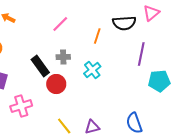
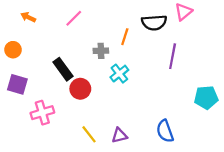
pink line: (60, 24) -> (74, 18), moved
gray cross: (63, 57) -> (101, 51), moved
cyan pentagon: (159, 81) -> (206, 97), moved

